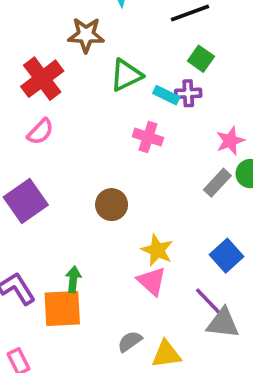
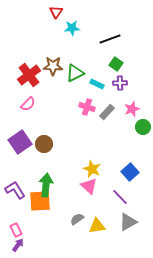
brown star: (86, 35) -> (53, 66), moved
purple cross: (188, 93) -> (120, 83), moved
gray rectangle: (217, 183) -> (107, 112), moved
brown circle: (112, 205) -> (44, 144), moved
green arrow: (73, 279) -> (46, 185), size x1.6
gray triangle: (223, 323) -> (128, 222), moved, turned -36

